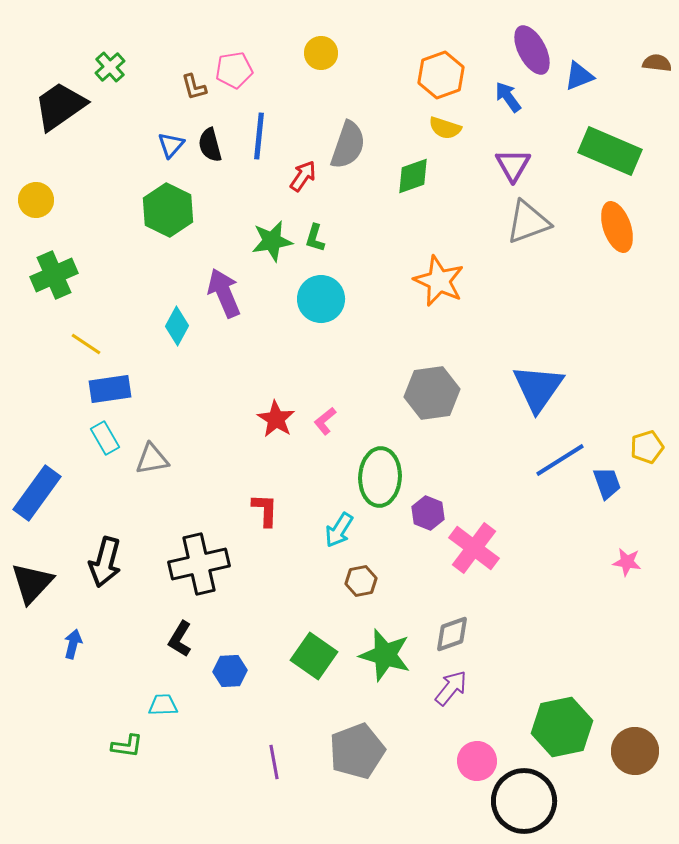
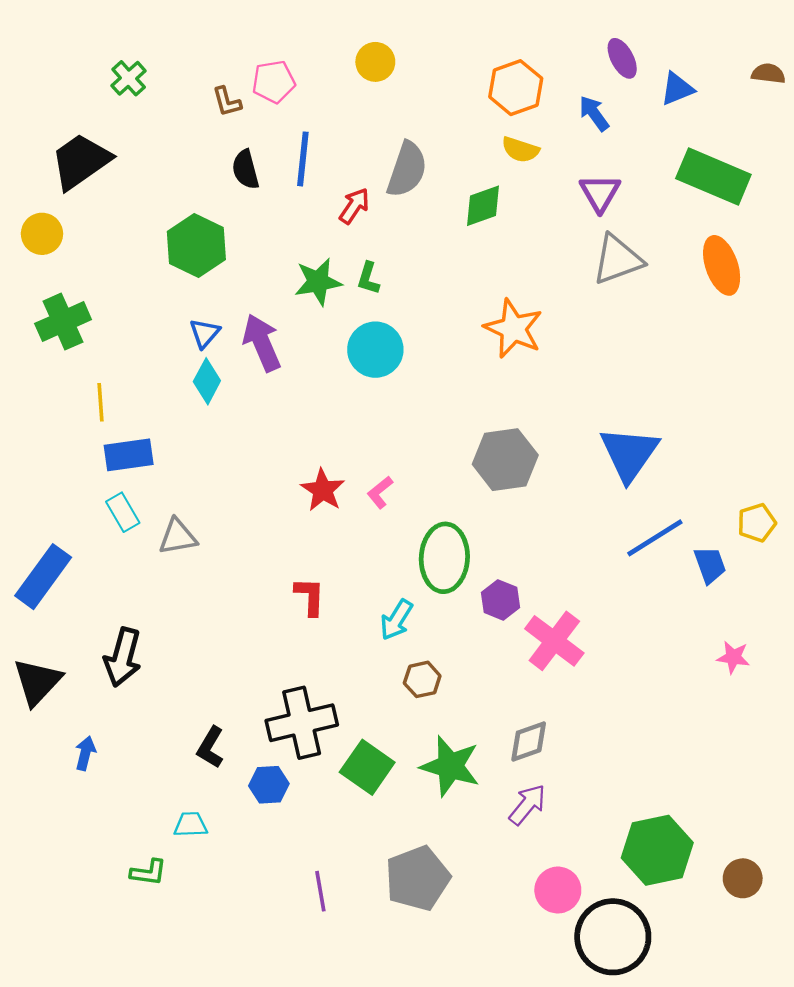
purple ellipse: (532, 50) -> (622, 58), size x0.7
black trapezoid: (60, 106) -> (81, 161), moved
blue triangle: (171, 145) -> (205, 333), moved
yellow line: (86, 344) -> (100, 402), turned 52
black cross: (199, 564) -> (302, 723), moved
brown circle: (635, 751) -> (743, 878), size x0.7

